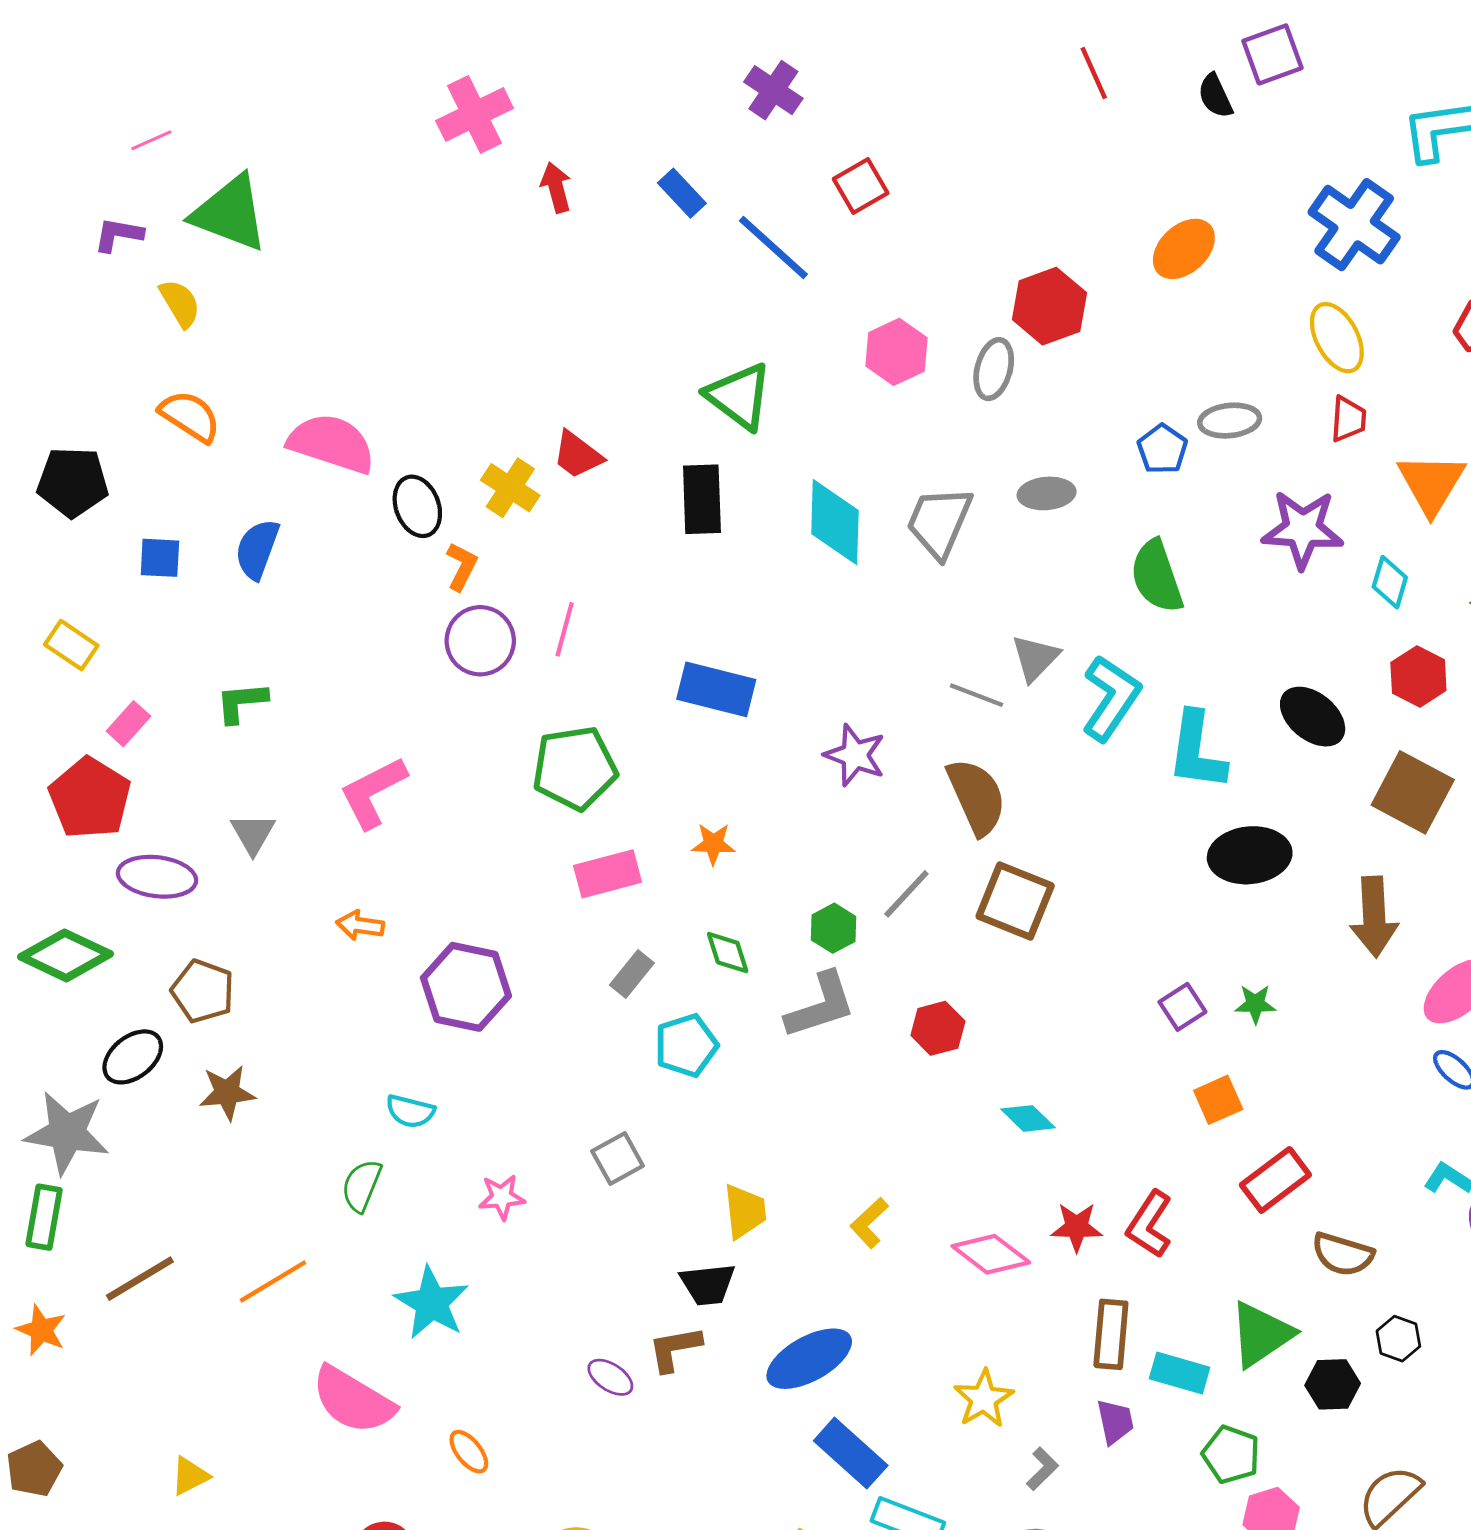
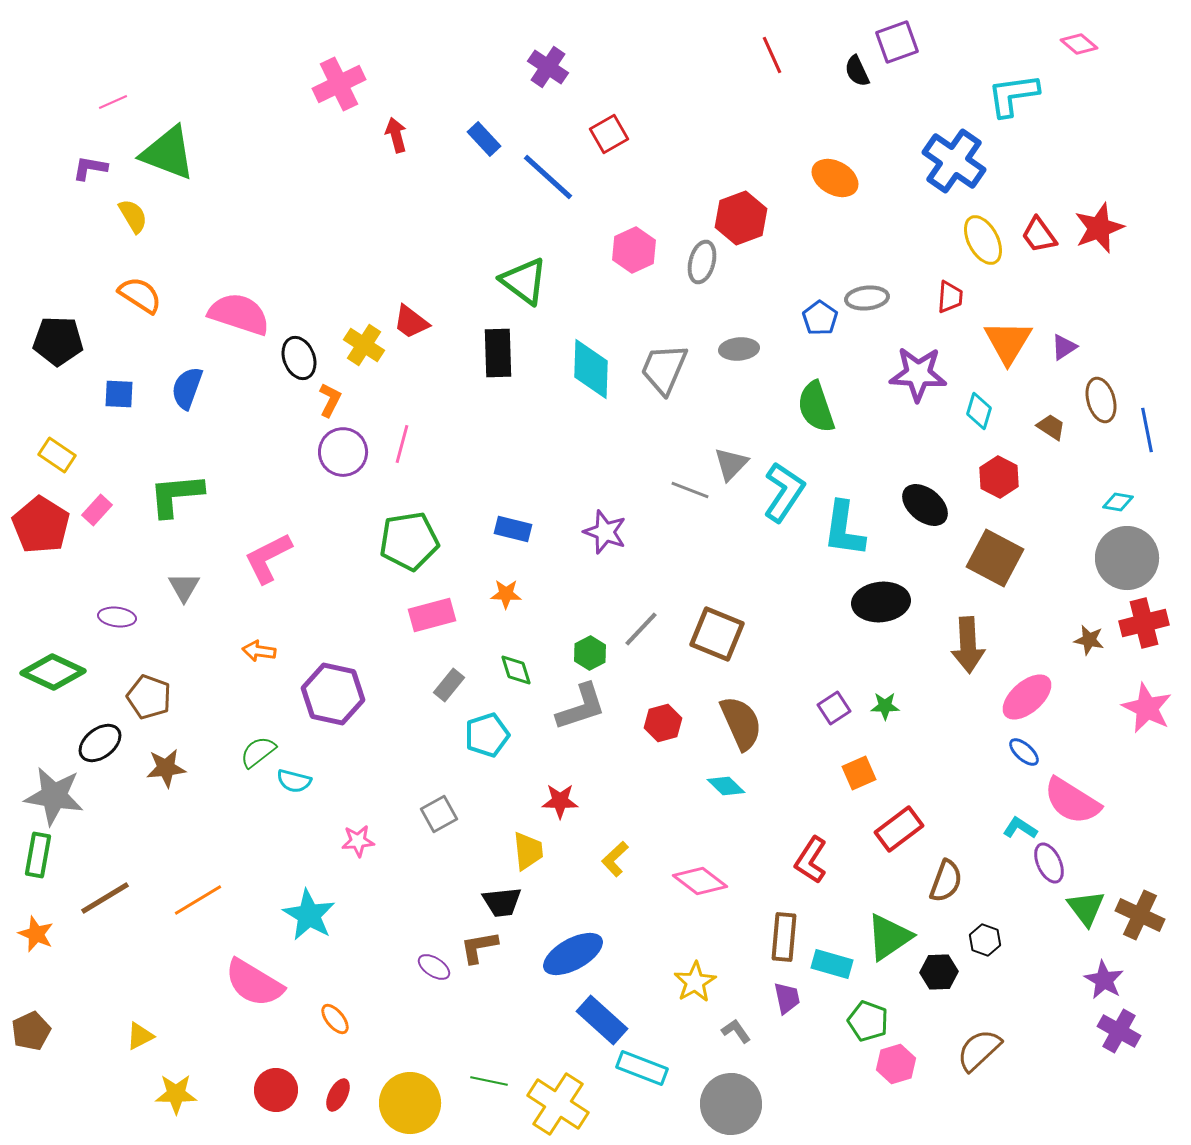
orange ellipse: (1184, 249) -> (835, 178), turned 72
yellow ellipse: (1337, 338) -> (983, 240), moved
blue rectangle: (716, 689) -> (513, 529), moved, size x0.7
green L-shape: (241, 702) -> (176, 495), size x1.5
brown semicircle: (977, 797) -> (741, 723), moved
red pentagon: (90, 798) -> (41, 525), moved
purple ellipse: (157, 877) -> (117, 617), size x0.7
green semicircle: (362, 1186) -> (258, 752), moved, turned 30
red star: (1077, 1227) -> (560, 801), moved
brown semicircle: (1343, 1254) -> (946, 881), turned -87
gray L-shape: (1042, 1469) -> (736, 1031), turned -80

